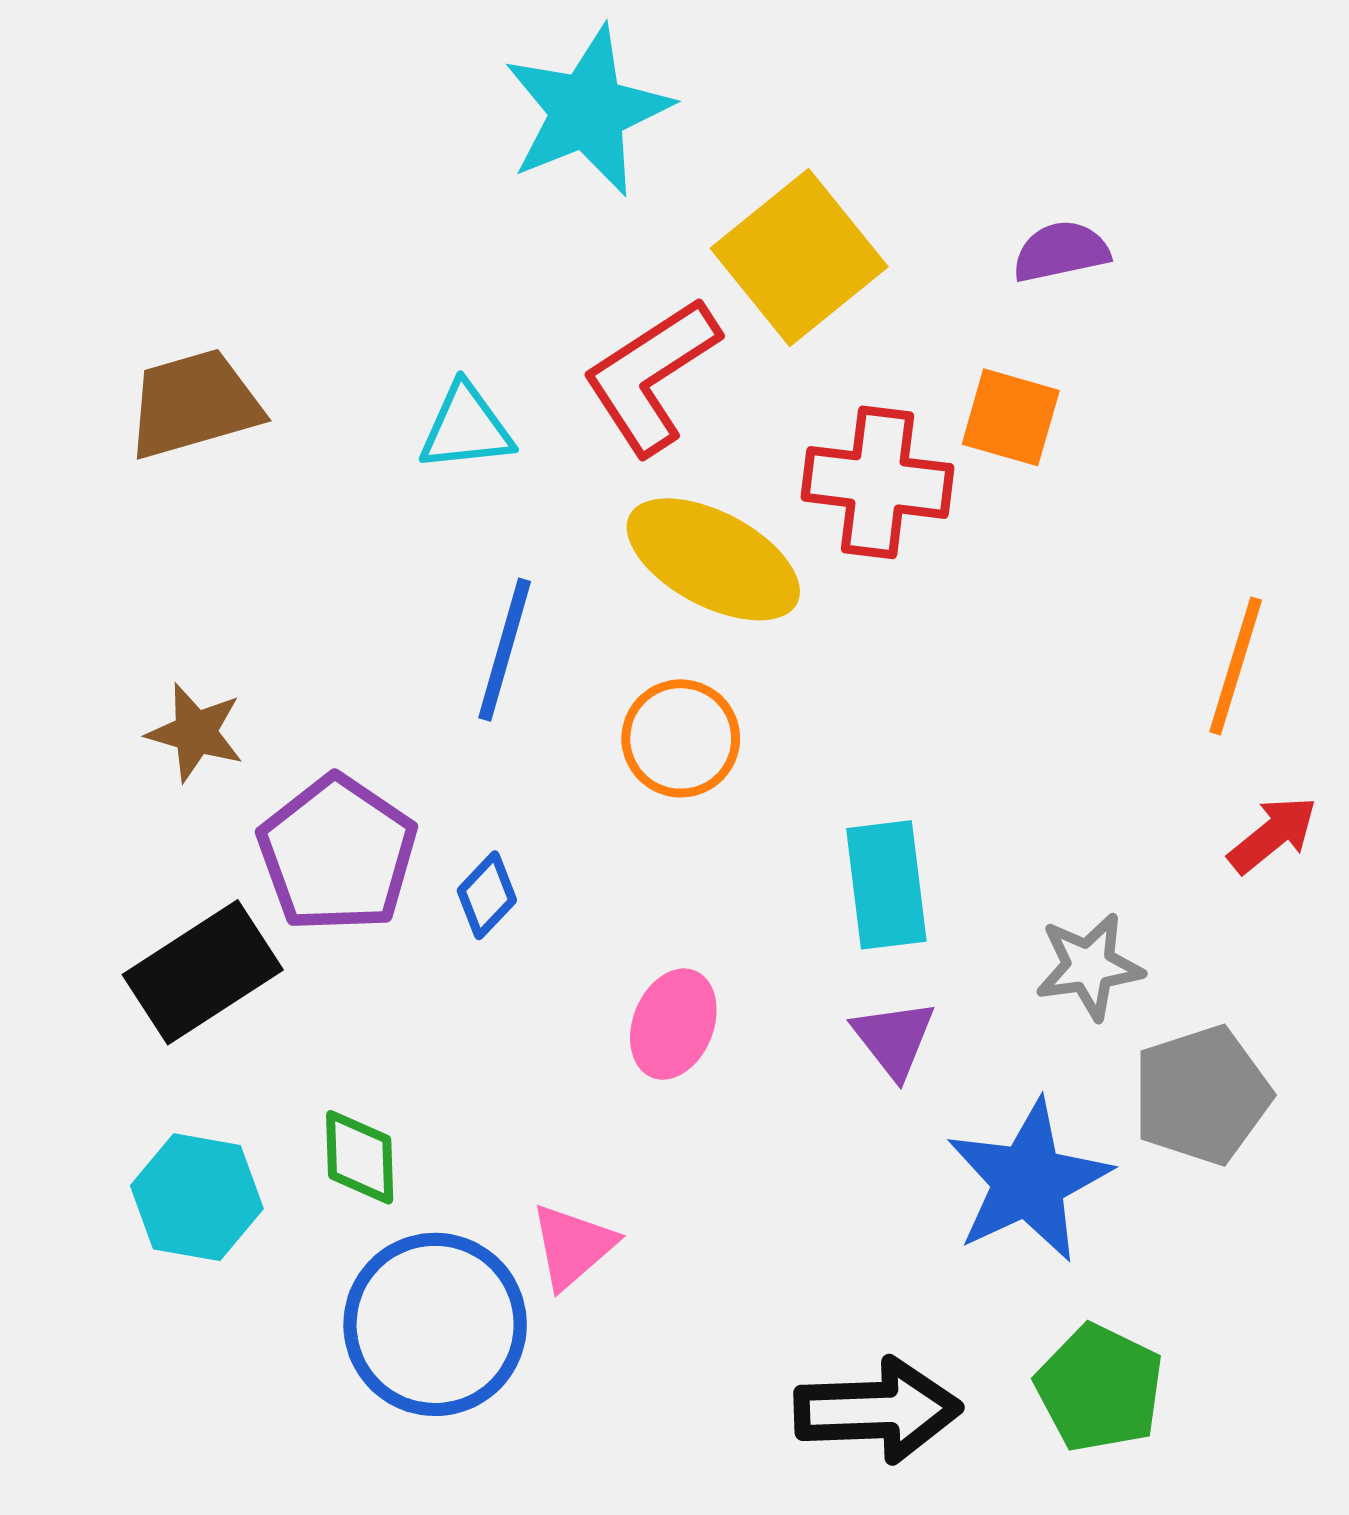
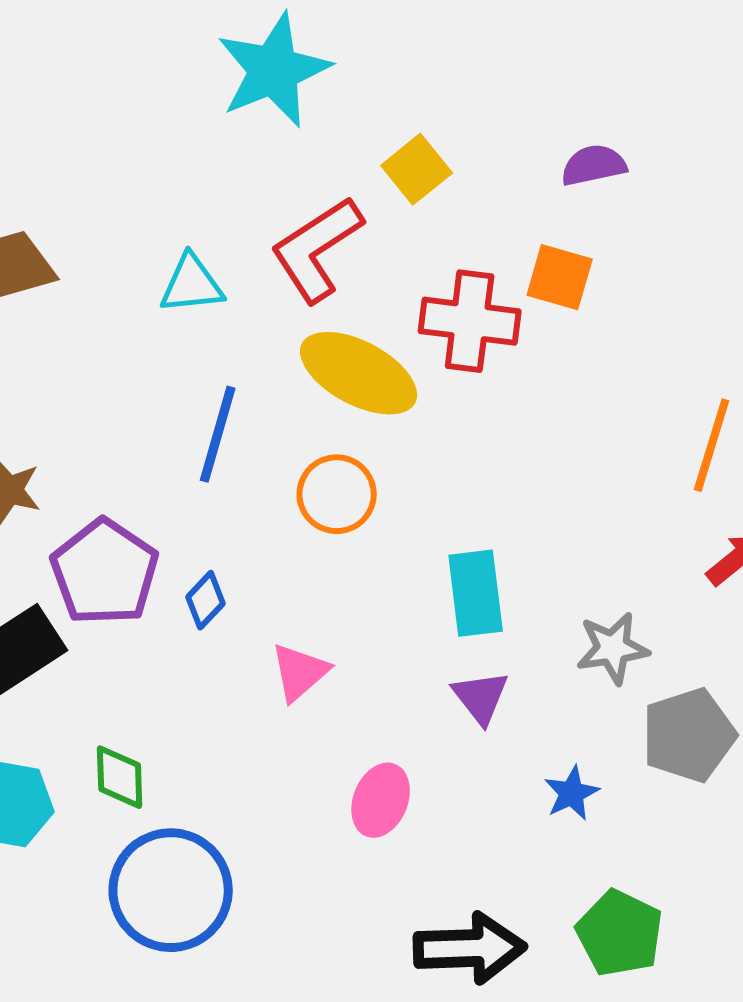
yellow square: (799, 257) -> (417, 169), size x0.6
pink ellipse: (673, 1024) -> (381, 800), moved
blue star: (1028, 1181) -> (572, 793), size x0.5
pink triangle: (573, 1246) -> (300, 672), moved

